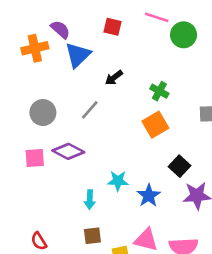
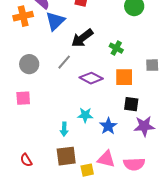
black arrow: (114, 78) -> (82, 38), size x1.6
orange square: (155, 125) -> (124, 77), moved, turned 30
purple diamond: (68, 151) -> (91, 78), moved
black square: (180, 166) -> (131, 104), turned -35
brown square: (92, 236) -> (66, 156), size x1.5

